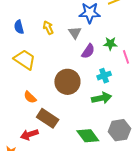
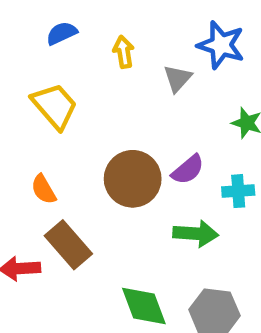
blue semicircle: (19, 27) -> (62, 33), turned 64
purple semicircle: (88, 51) -> (188, 170), moved
cyan cross: (104, 76) -> (238, 191), moved

